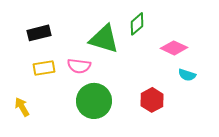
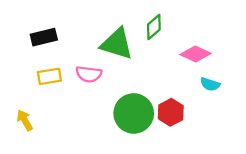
green circle: (94, 101) -> (134, 113), moved

